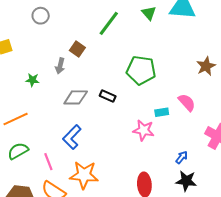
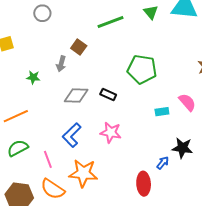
green line: (109, 23) -> (110, 22), turned 32
pink star: (144, 130) -> (111, 132), moved
blue arrow: (182, 157) -> (163, 163), moved
black star: (186, 181) -> (182, 148), moved

